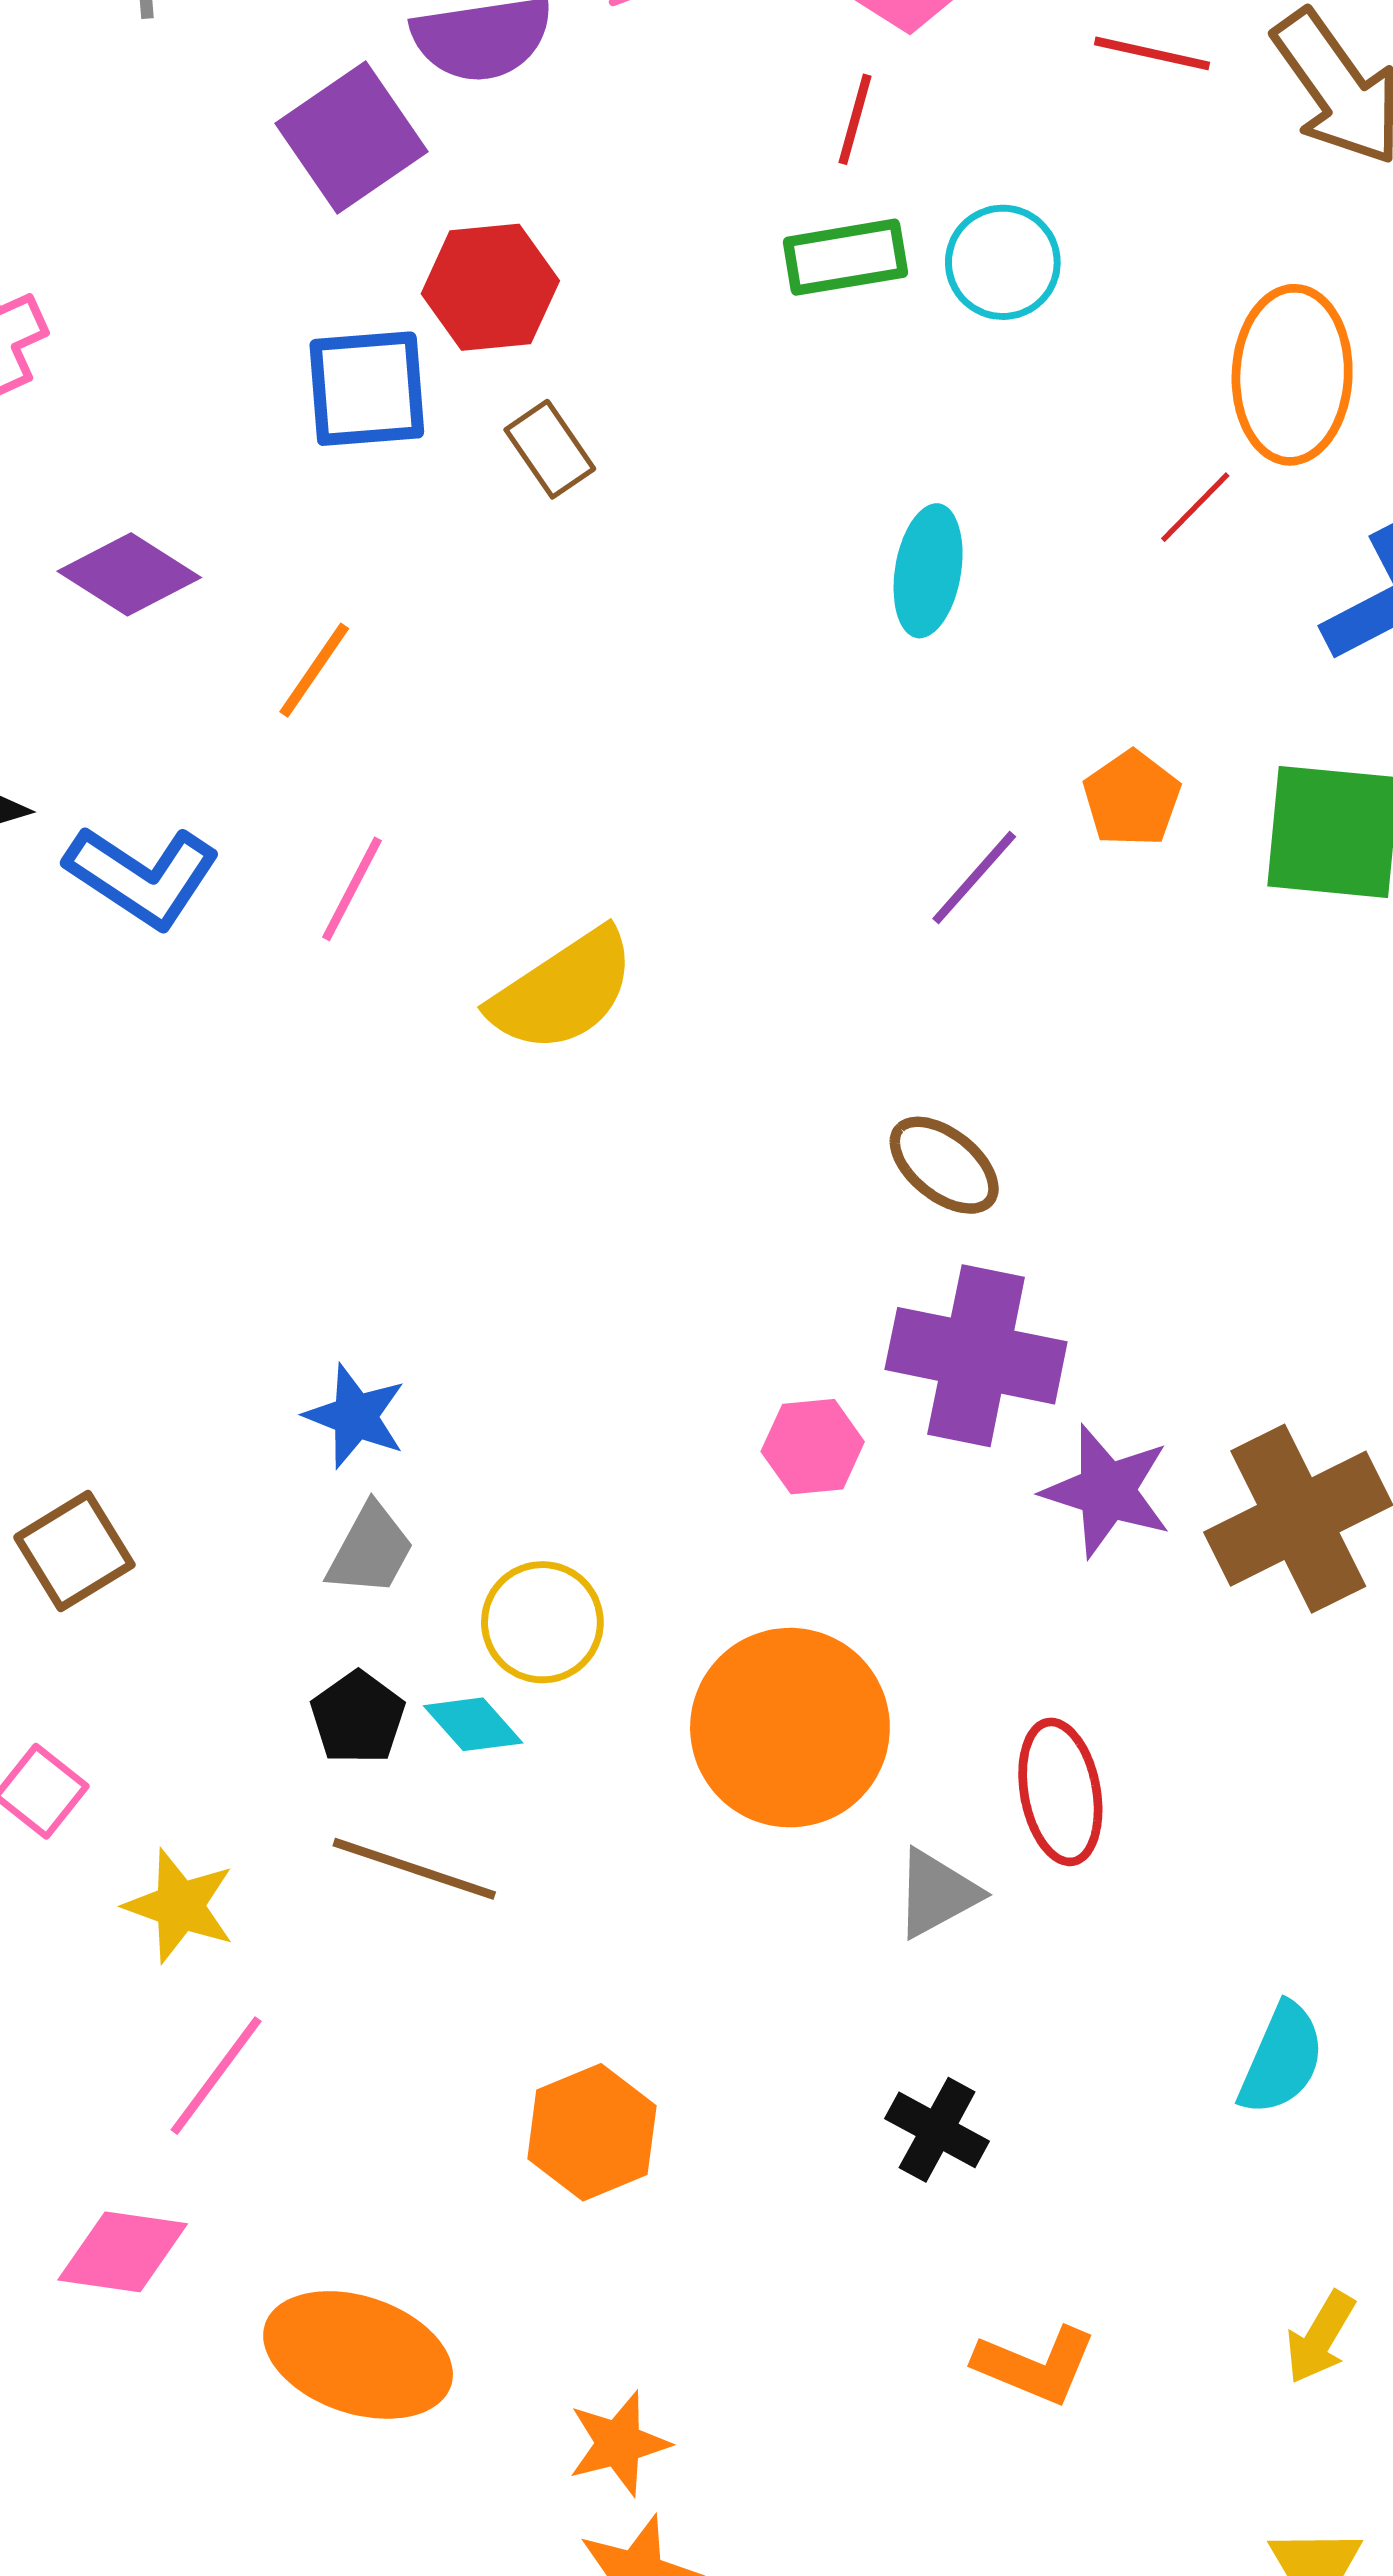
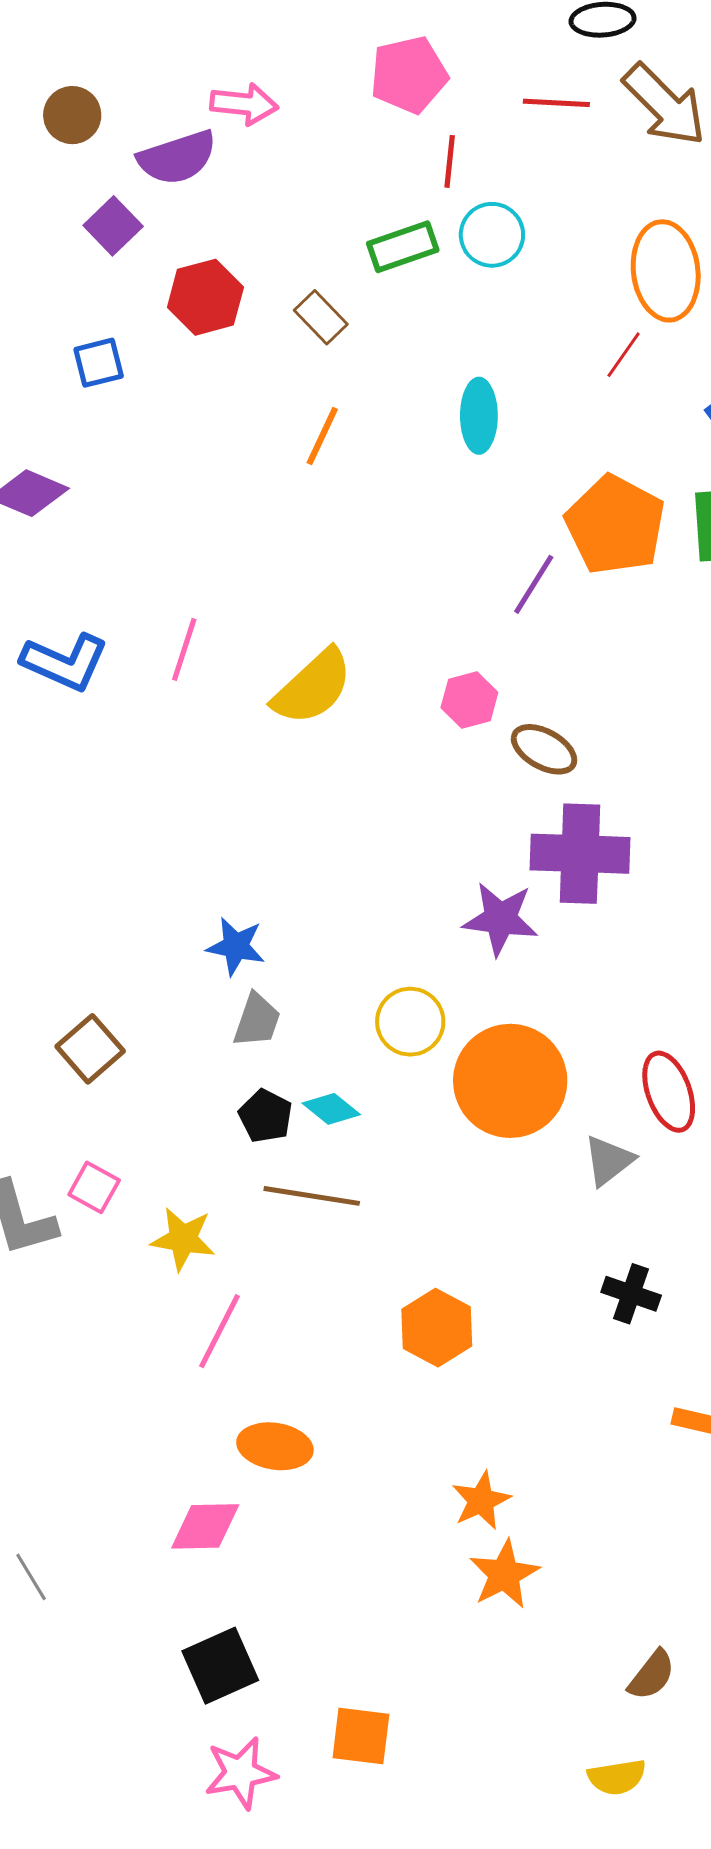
red line: (855, 119) -> (450, 161), moved
purple square: (352, 138) -> (113, 226), size x0.7
blue square: (367, 389) -> (99, 363), moved, size x0.7
brown rectangle: (550, 449) -> (321, 317), moved
orange line: (314, 670) -> (322, 436), moved
orange pentagon: (1132, 799) -> (615, 525), size x1.8
pink hexagon: (813, 1447) -> (469, 700), moved
purple star: (1107, 1491) -> (500, 919), moved
yellow circle: (542, 1622) -> (410, 1022), moved
pink diamond: (123, 2252) -> (205, 1526), moved
orange ellipse: (358, 2355) -> (275, 1446), moved, size x0.7

